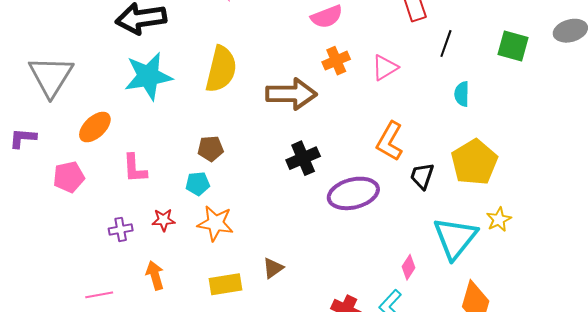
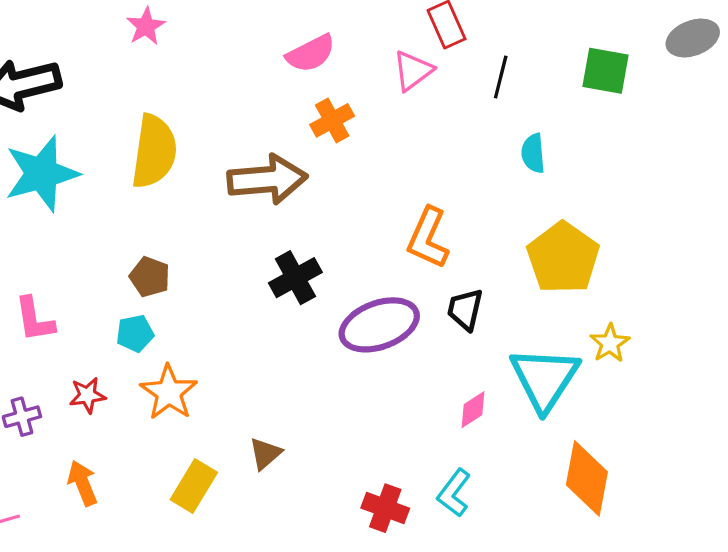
pink triangle: (385, 68) -> (413, 71), moved
brown pentagon: (211, 149) -> (150, 277), turned 30
black trapezoid: (422, 176) -> (465, 309), moved
orange star: (215, 223) -> (169, 392), turned 30
pink diamond: (408, 267) -> (473, 410), moved, turned 30
yellow rectangle: (225, 284) -> (194, 486), turned -44

